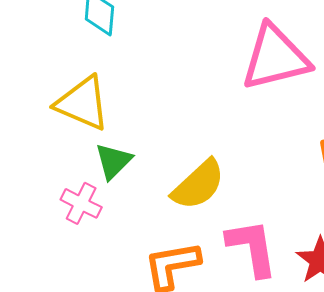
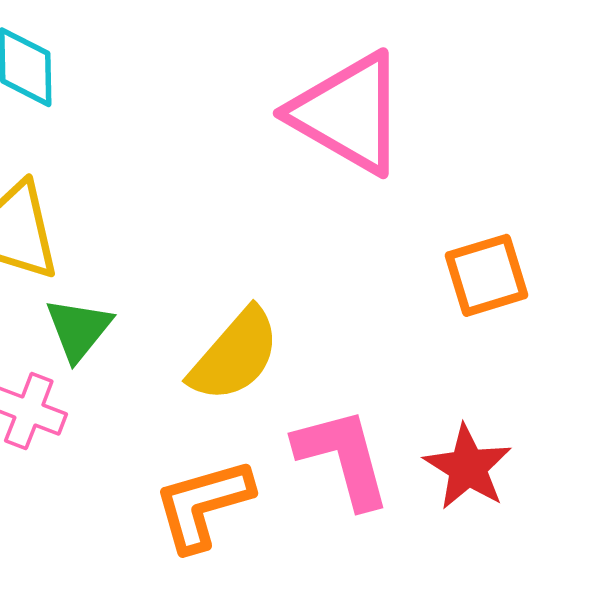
pink triangle: (275, 58) -> (348, 113), turned 50

